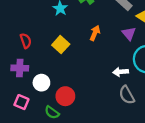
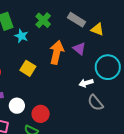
orange arrow: (95, 33) -> (57, 52), size x1.6
purple triangle: (129, 34) -> (79, 49), moved

